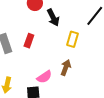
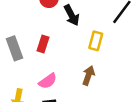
pink semicircle: (44, 77) -> (48, 81), moved

